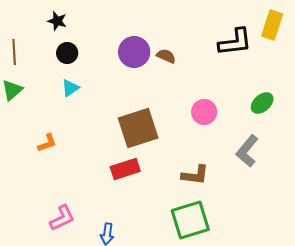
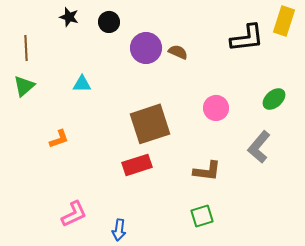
black circle: (67, 53) -> (109, 22), moved
cyan triangle: (70, 88) -> (82, 84), turned 36
green square: (190, 220) -> (202, 216), size x0.6

